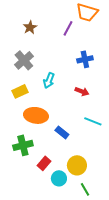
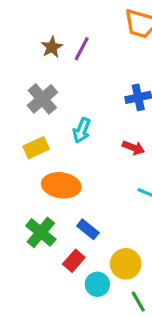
purple line: (68, 28) -> (82, 49), moved
blue rectangle: (62, 132) -> (88, 229), moved
green cross: (23, 145) -> (41, 232), turned -36

